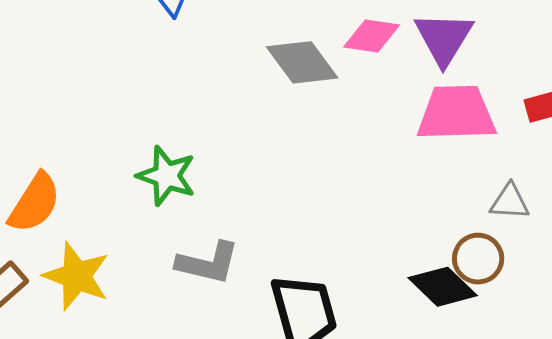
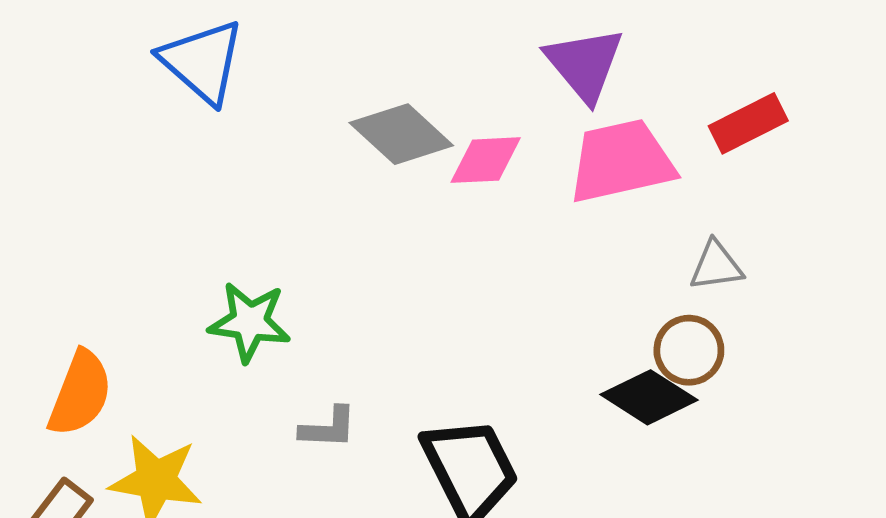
pink diamond: (372, 36) -> (486, 160), moved
gray L-shape: (208, 263) -> (328, 428), size x0.7

